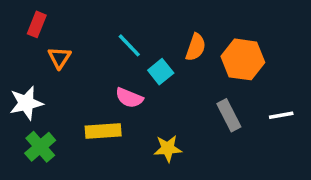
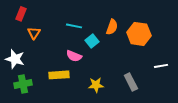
cyan line: (129, 45) -> (74, 26), turned -35
white star: (26, 103) -> (15, 59), turned 30
gray rectangle: (229, 115) -> (131, 82), moved
green cross: (40, 147) -> (23, 84), turned 30

